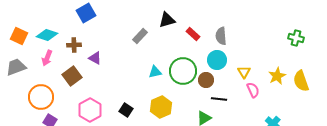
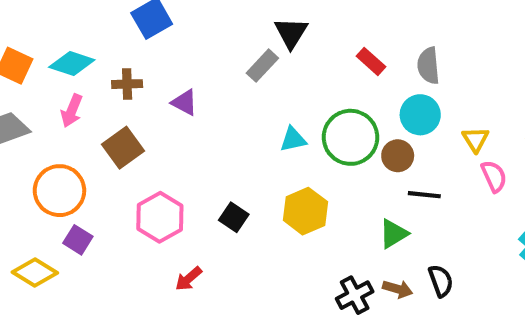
black triangle: (167, 20) -> (291, 33), moved, turned -42
purple triangle: (95, 58) -> (184, 102), moved

